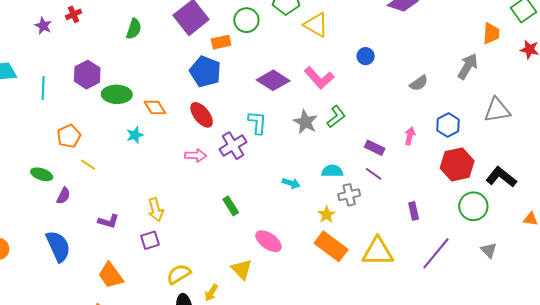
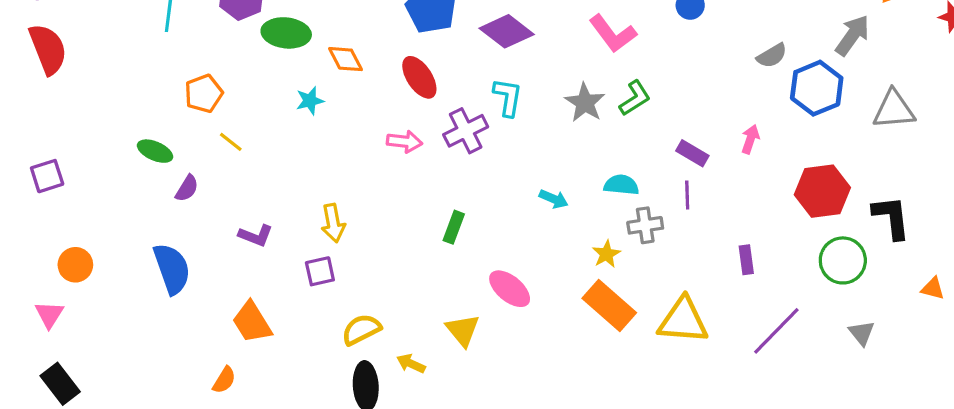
purple diamond: (273, 80) -> (507, 31), moved
blue hexagon: (448, 125) -> (817, 88), moved, size x1.4
purple line: (374, 174) -> (687, 195), turned 48
black L-shape: (501, 177) -> (891, 217), turned 40
green rectangle: (231, 206) -> (454, 227), turned 48
yellow arrow: (211, 293) -> (411, 364), turned 78

